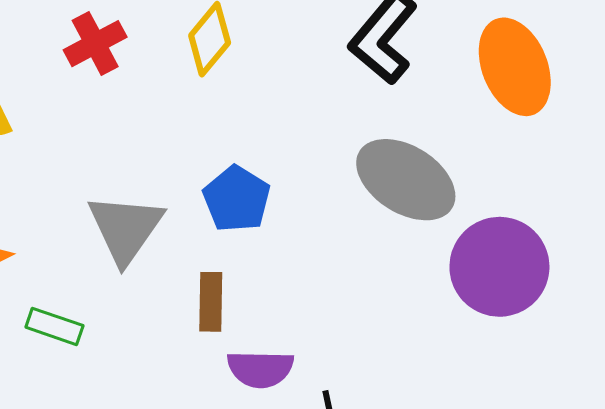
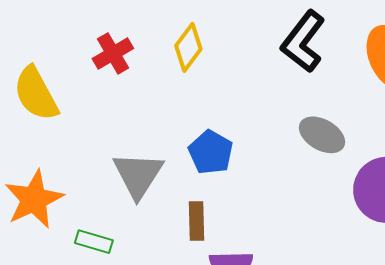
gray ellipse: (406, 180) -> (322, 135), size x0.7

